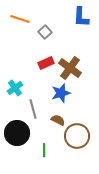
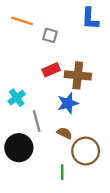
gray square: (45, 32) -> (50, 35), turned -32
brown cross: (70, 68) -> (78, 75), turned -30
green line: (44, 150) -> (62, 172), moved

